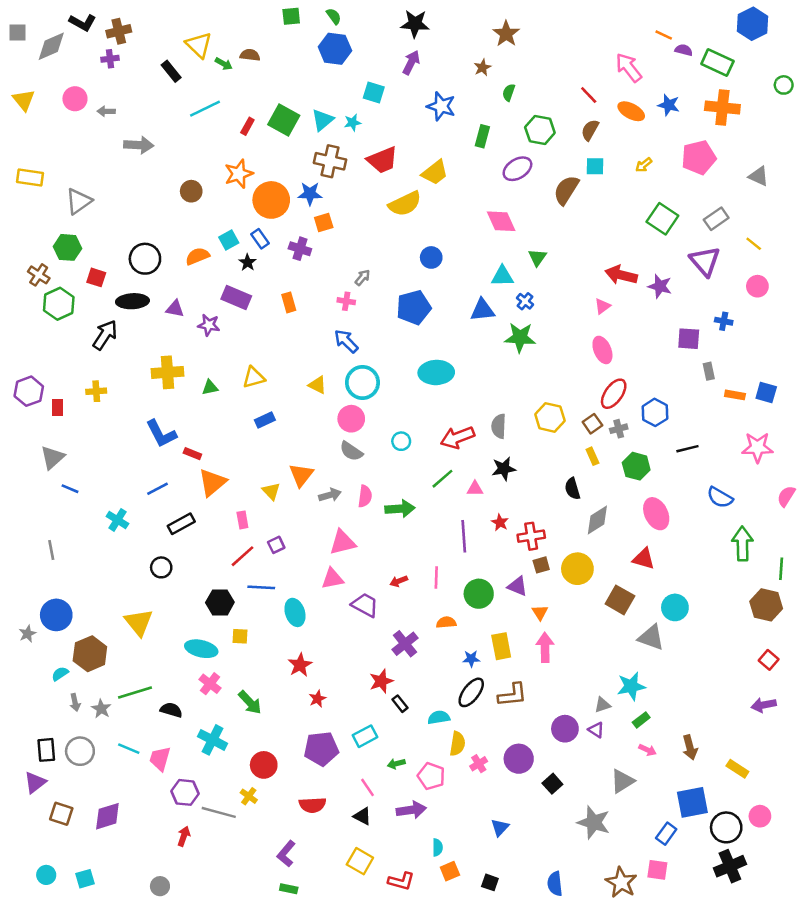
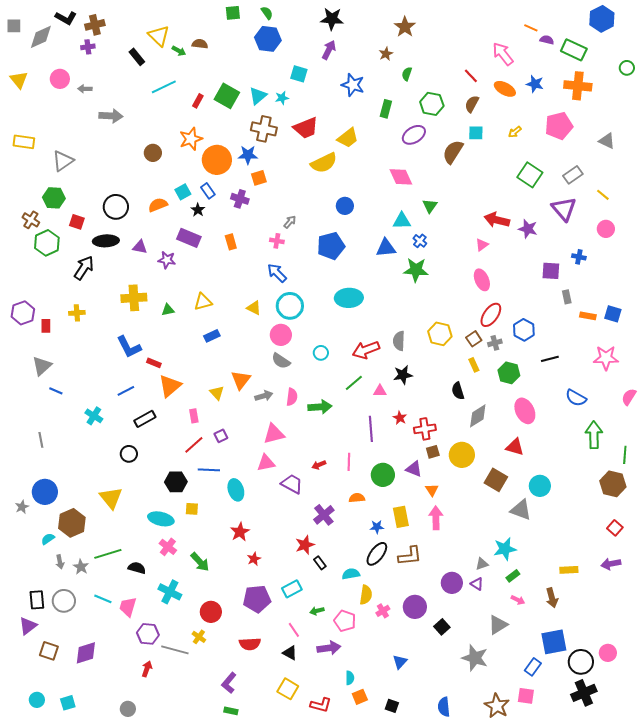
yellow rectangle: (737, 769) -> (569, 570), moved, turned -36

